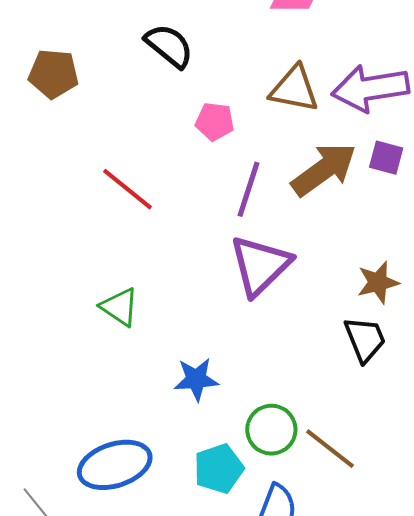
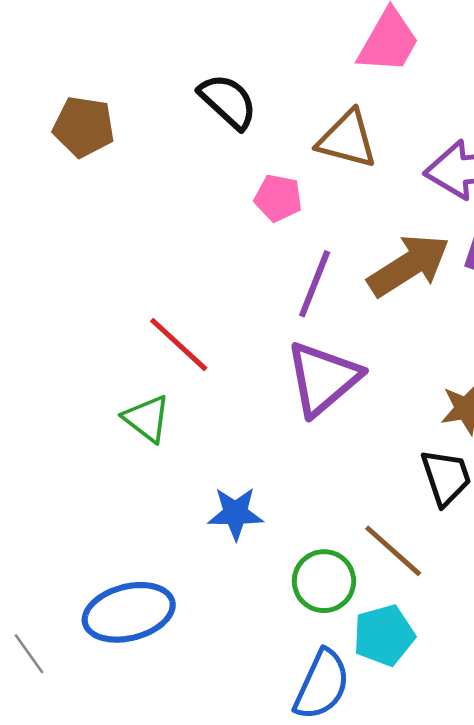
brown triangle: (294, 89) -> (347, 139), moved
red line: (128, 189) -> (179, 344), moved
brown line: (330, 449) -> (393, 551), moved
cyan pentagon: (219, 469) -> (384, 635), moved

